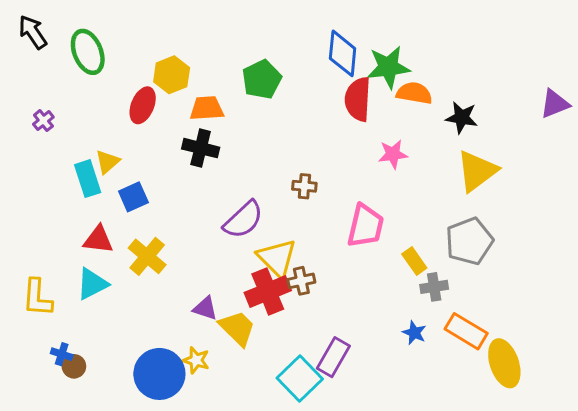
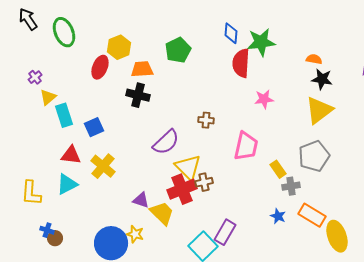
blue diamond: (343, 53) -> (231, 33), size x0.7
orange semicircle: (414, 93) -> (314, 59), moved, size x0.7
black star: (462, 118) -> (322, 79), moved
yellow triangle: (108, 162) -> (48, 97), moved

